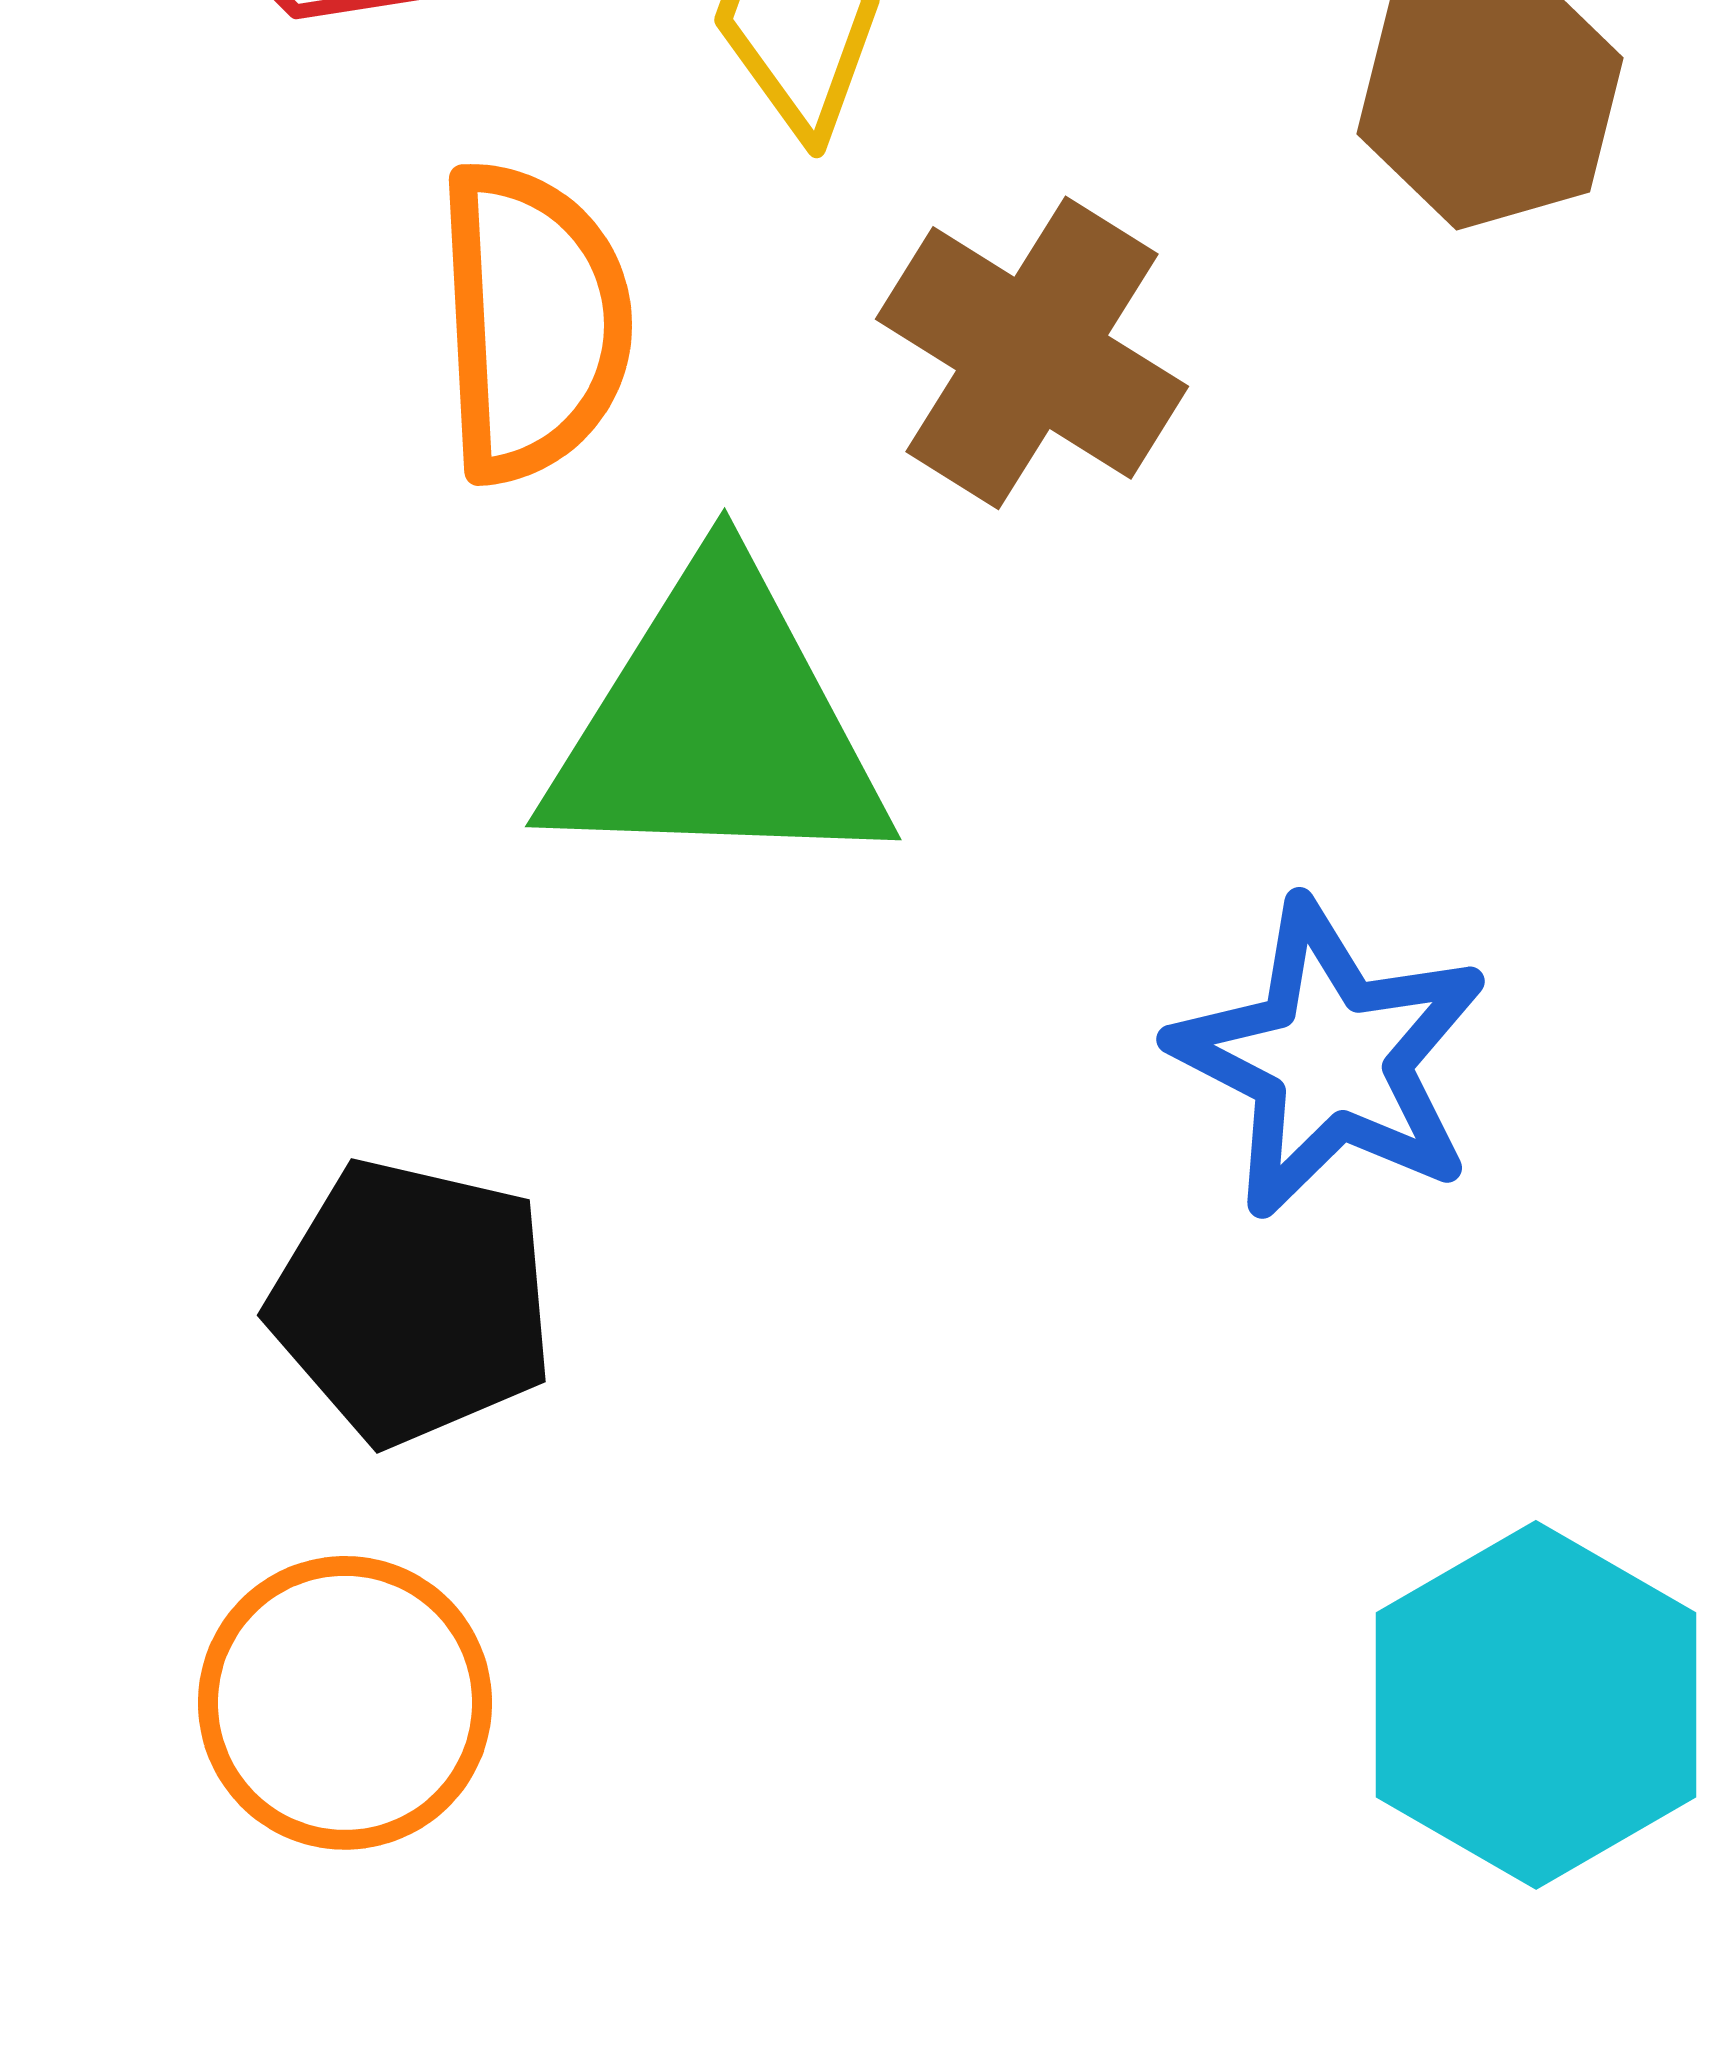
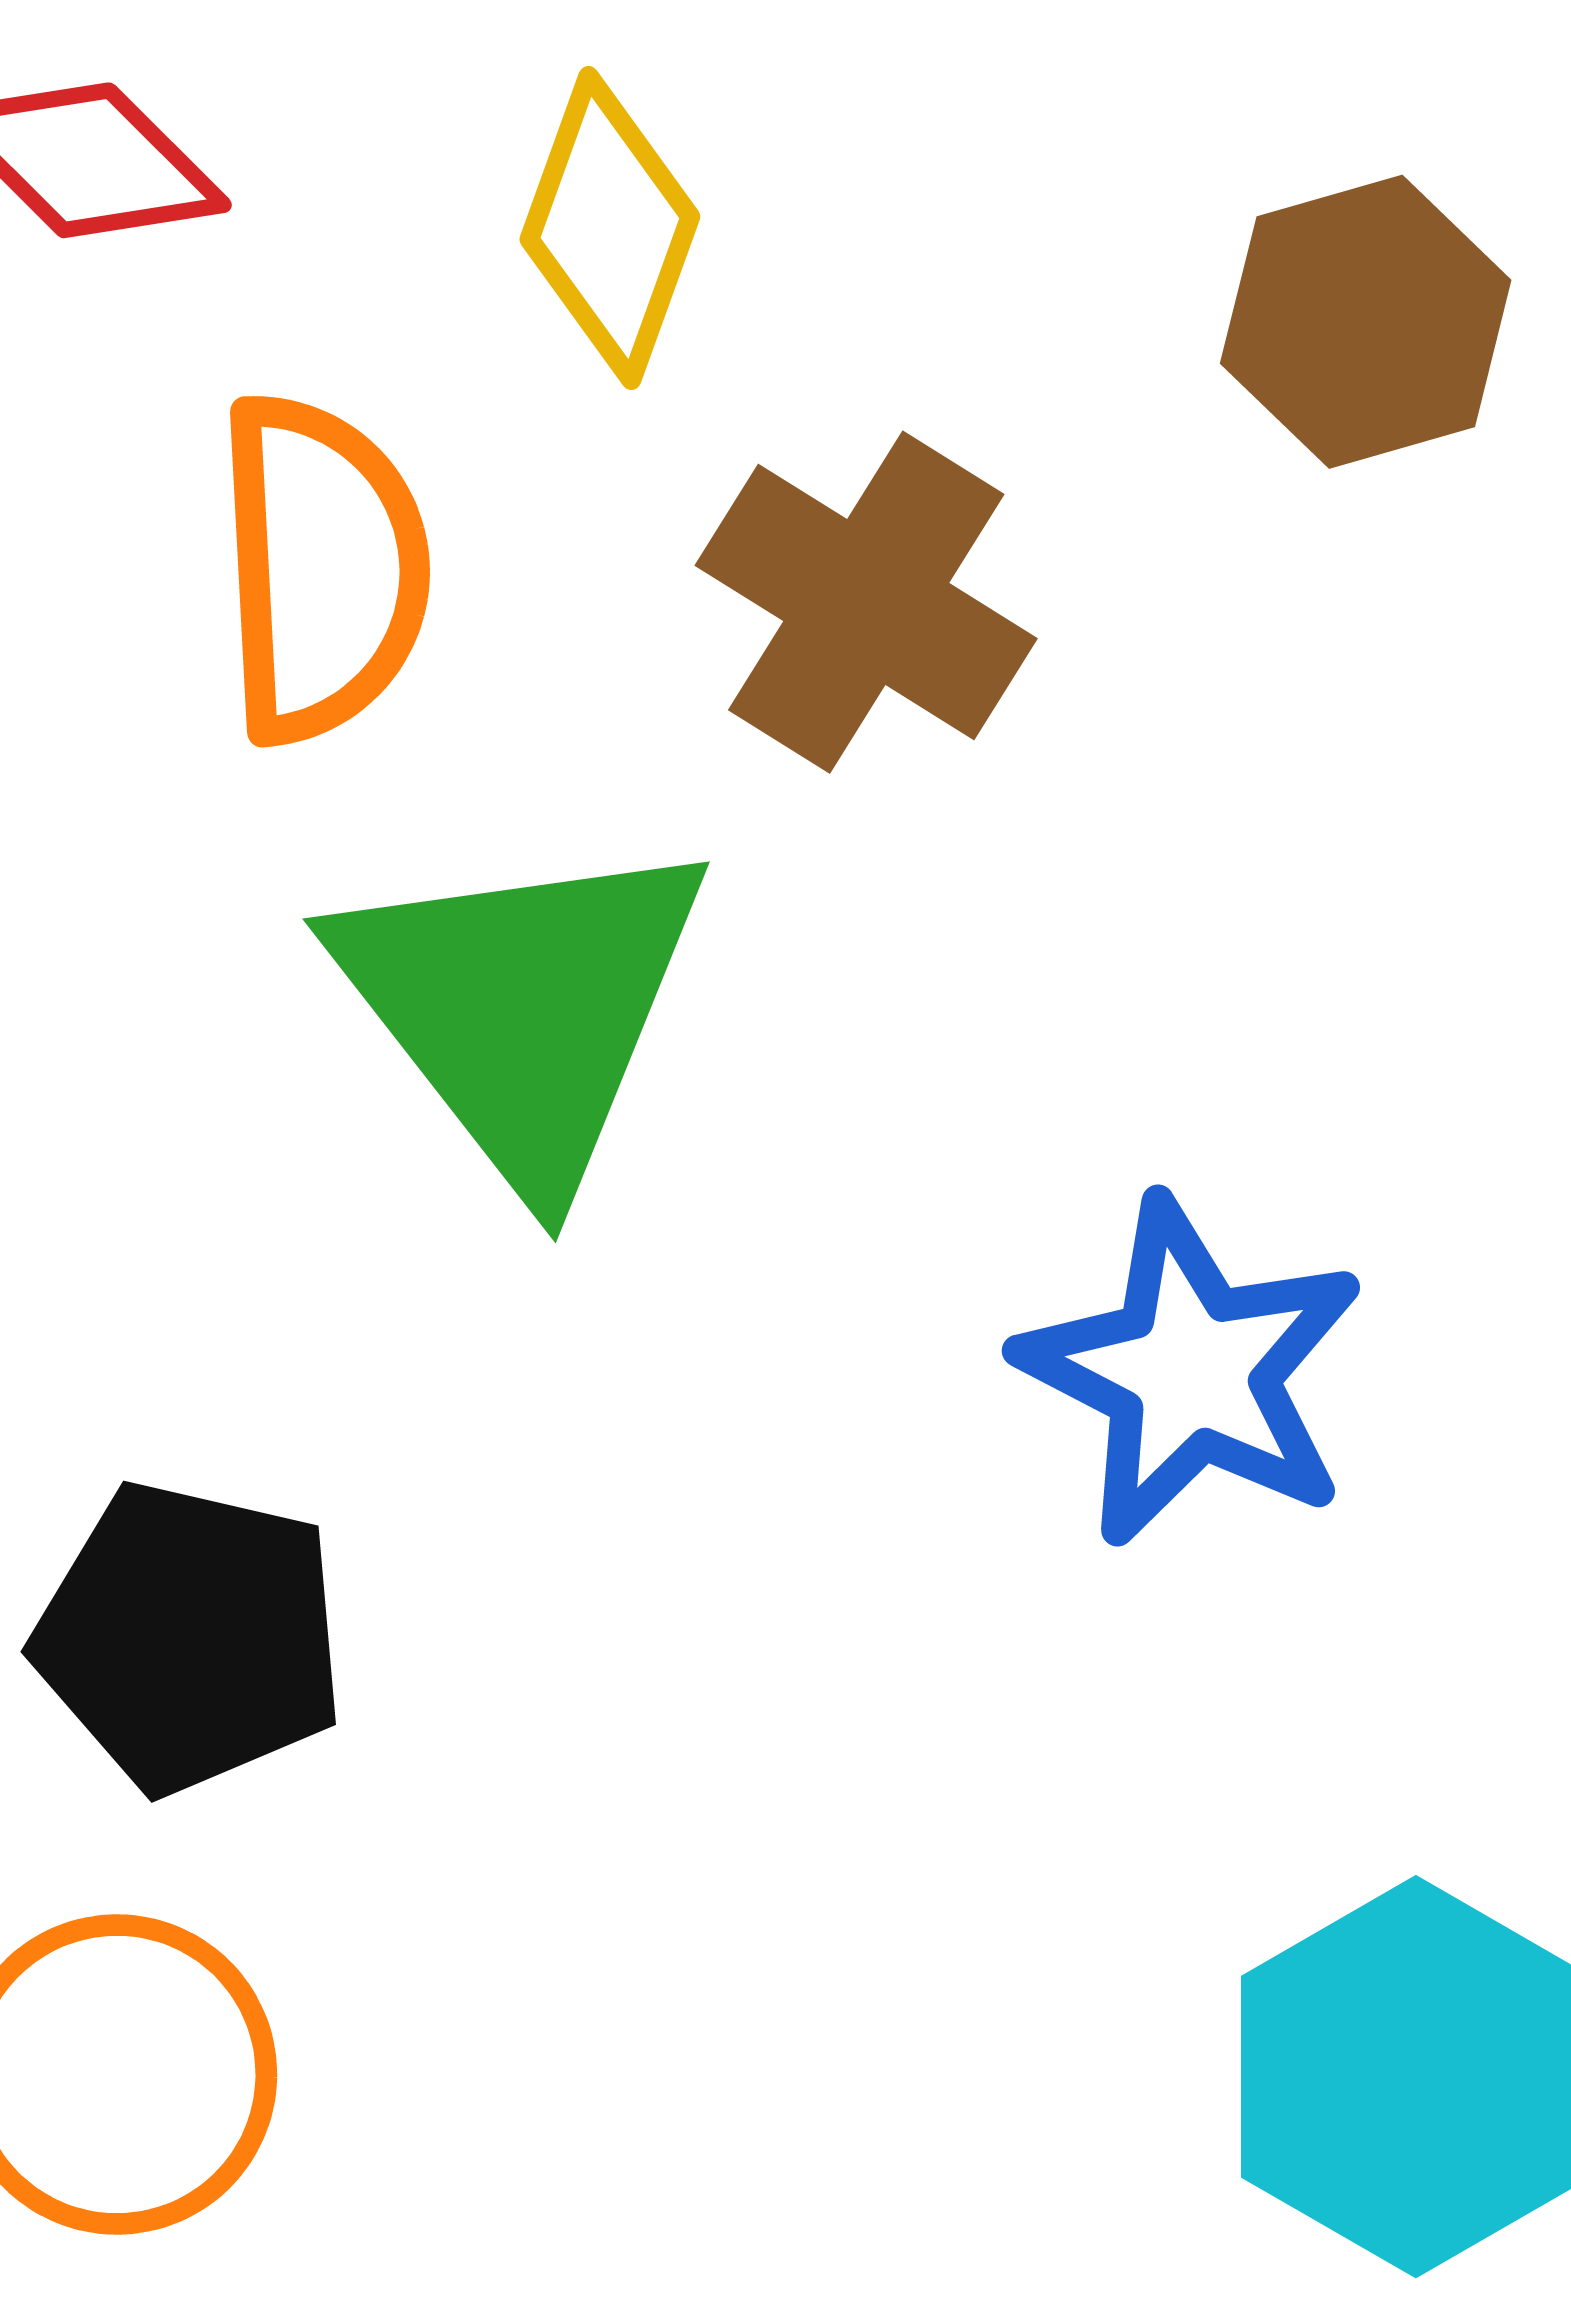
green triangle: (717, 725) -> (523, 1008), turned 50

